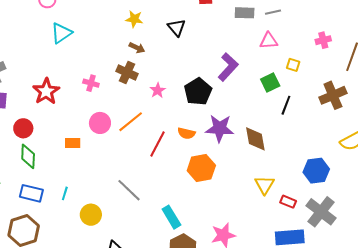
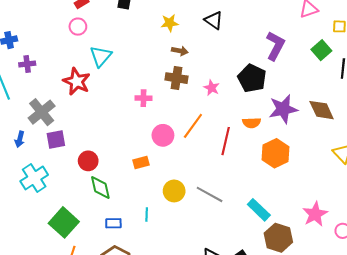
red star: (46, 91) -> (77, 81), moved
blue rectangle: (31, 193) -> (113, 223), size x0.7
yellow circle: (91, 215) -> (174, 191), moved

